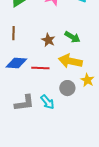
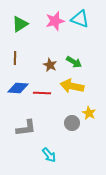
yellow star: (87, 80) -> (89, 113), moved
gray circle: (67, 88) -> (72, 123), moved
cyan arrow: (47, 102) -> (49, 155), moved

